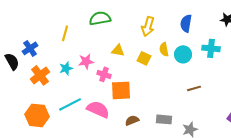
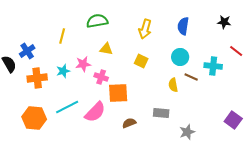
cyan cross: (211, 48) -> (213, 66), moved
yellow semicircle: (164, 49) -> (173, 85), moved
yellow triangle: (118, 50) -> (106, 49), moved
orange cross: (40, 75) -> (37, 78), turned 30
brown line: (194, 88) -> (191, 77), moved, turned 40
pink semicircle: (98, 109) -> (95, 112), turned 110
gray rectangle: (164, 119) -> (161, 113), moved

